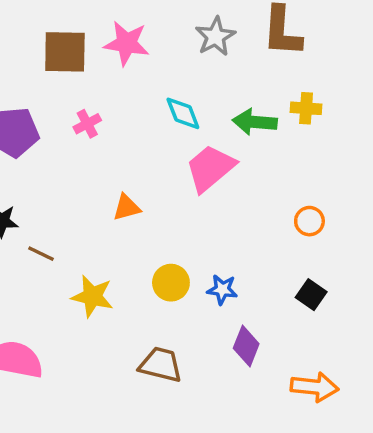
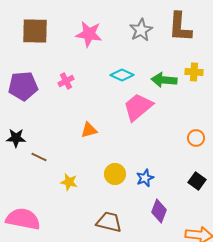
brown square: (65, 52) -> (35, 31), moved
cyan diamond: (183, 113) -> (122, 75), turned -45
blue star: (222, 289) -> (145, 178), turned -30
yellow star: (92, 296) -> (69, 182), size x0.7

